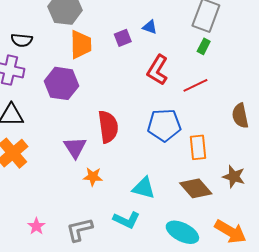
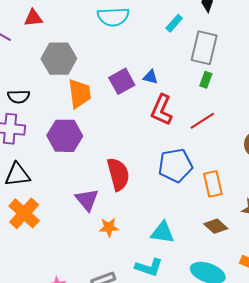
blue triangle: (150, 27) -> (150, 77), moved
purple square: (123, 38) -> (122, 81), size x1.4
brown diamond: (196, 188) -> (216, 226), size x0.7

